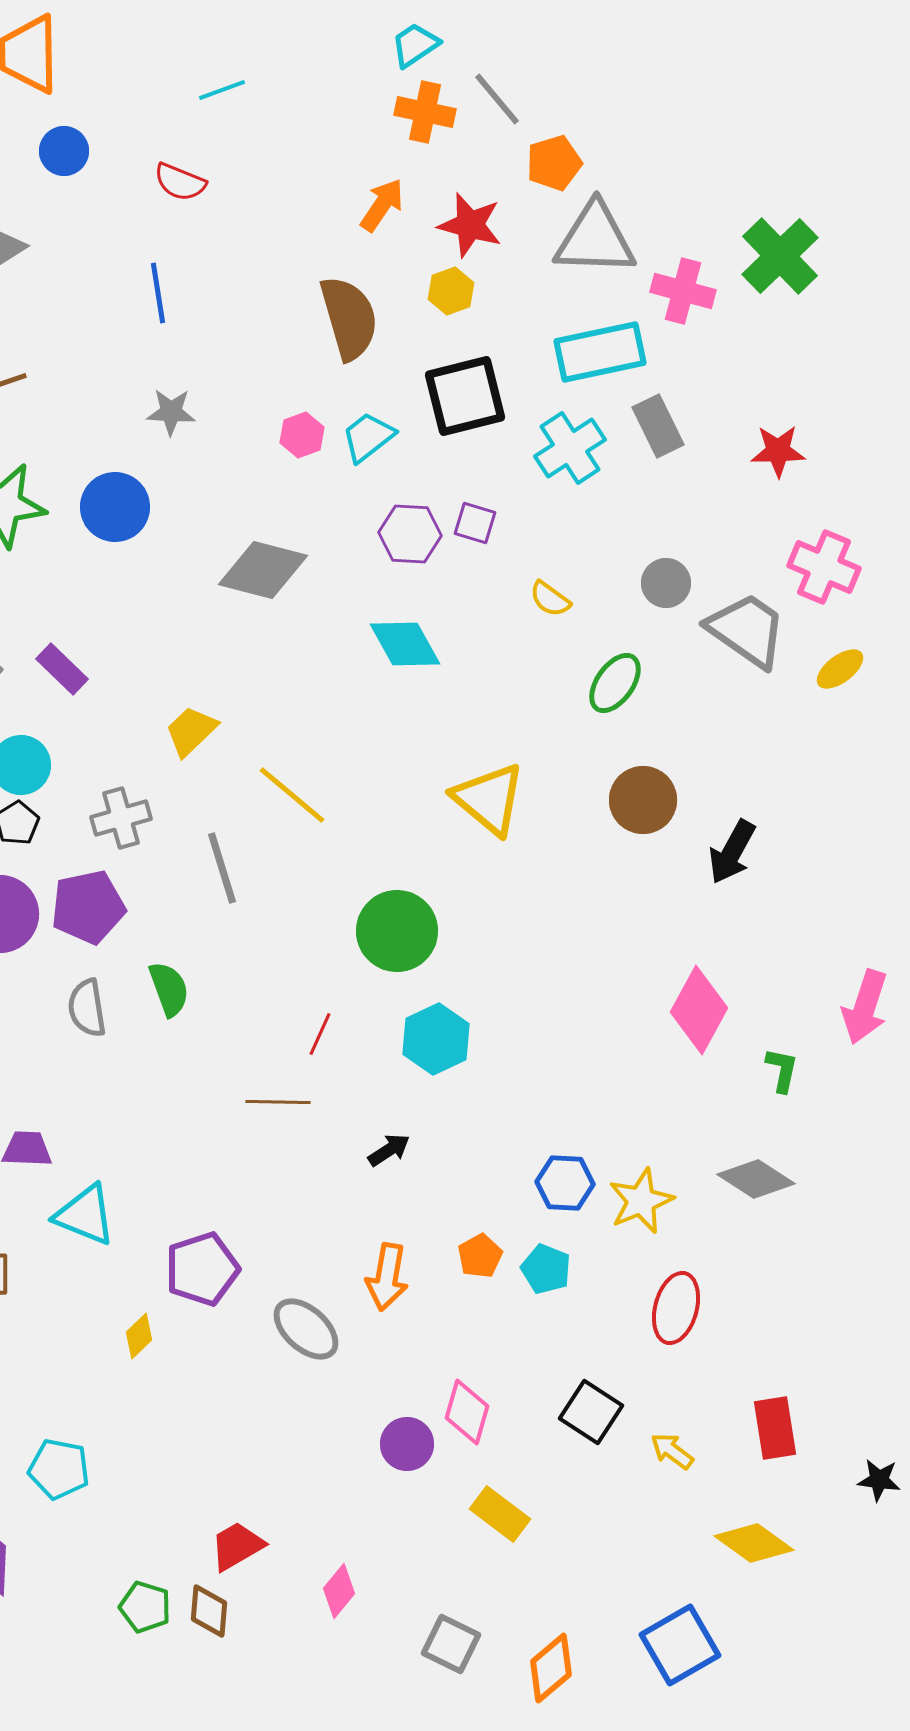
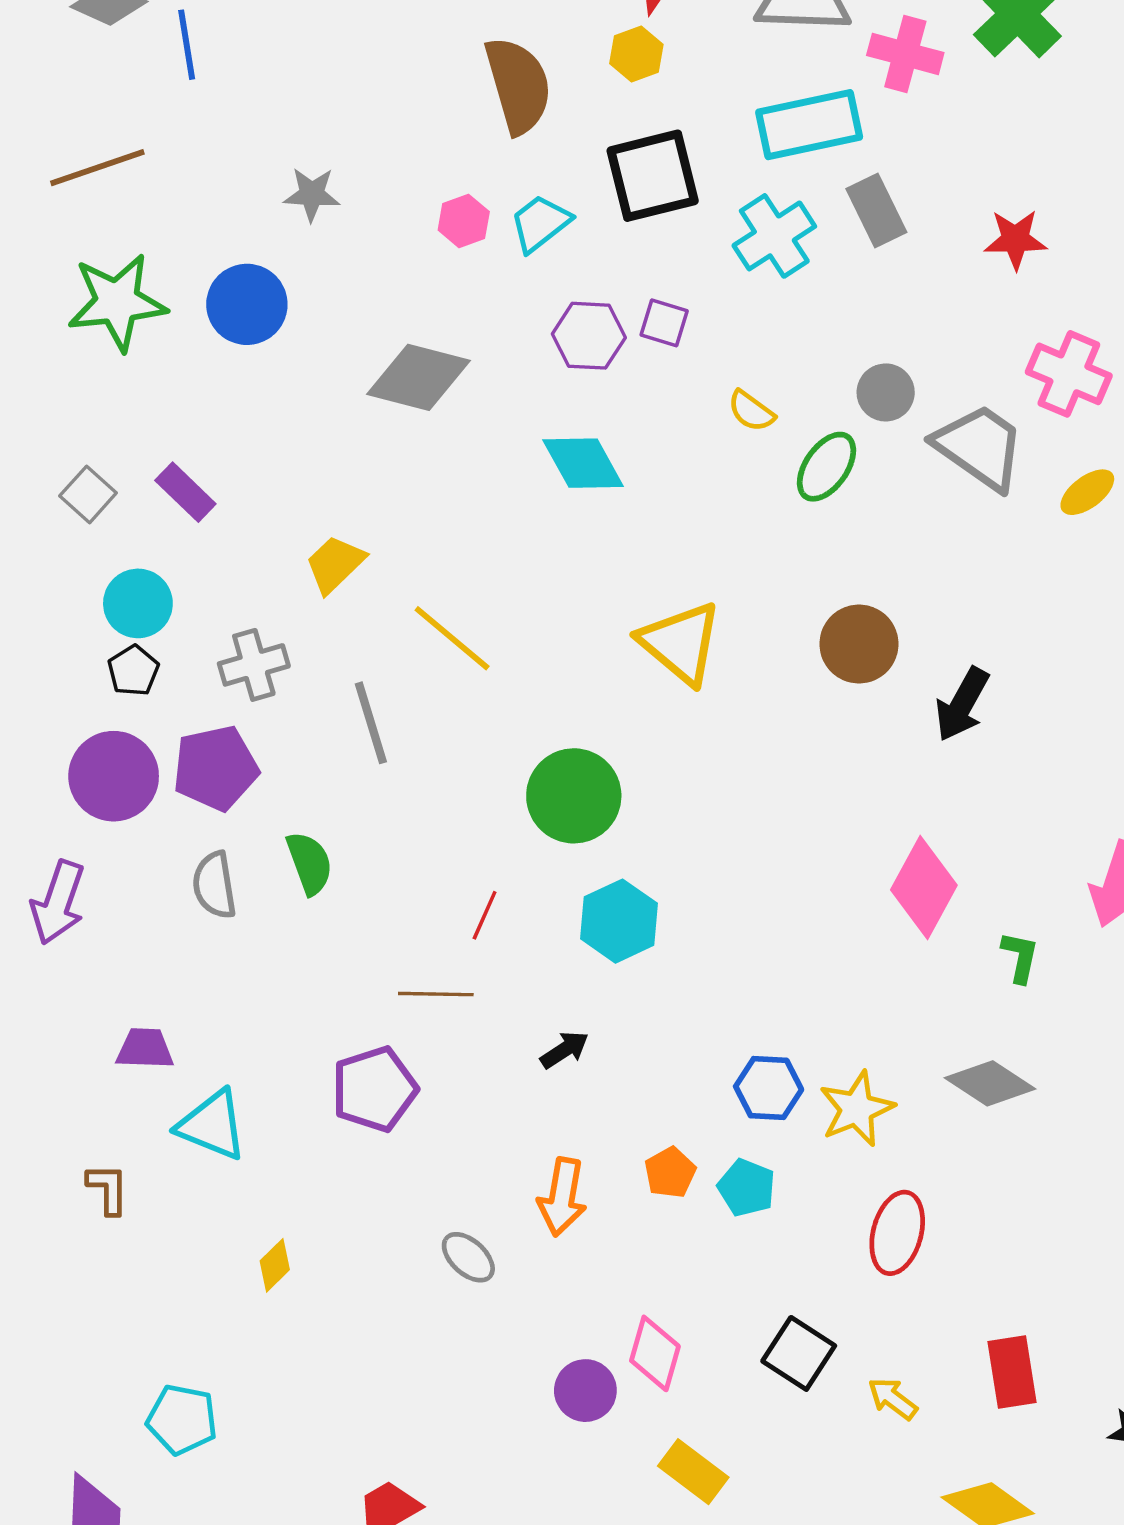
blue line: (158, 293) -> (187, 45), moved
green ellipse: (615, 683) -> (827, 467), moved
purple pentagon: (202, 1269) -> (374, 1089), moved
gray ellipse: (306, 1329) -> (468, 1257), size x0.7

